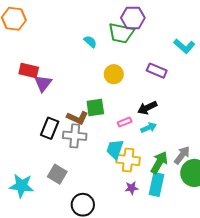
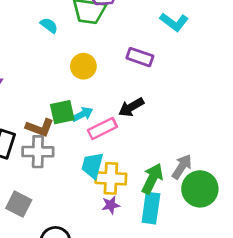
pink rectangle: (125, 122) -> (102, 128), size x1.5
cyan arrow: (149, 128) -> (82, 114), moved
purple star: (132, 188) -> (111, 205), moved

